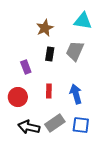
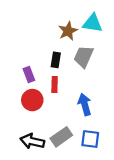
brown star: (45, 28) -> (68, 31), moved
red rectangle: (49, 91) -> (55, 84), moved
red circle: (18, 97) -> (32, 100), moved

